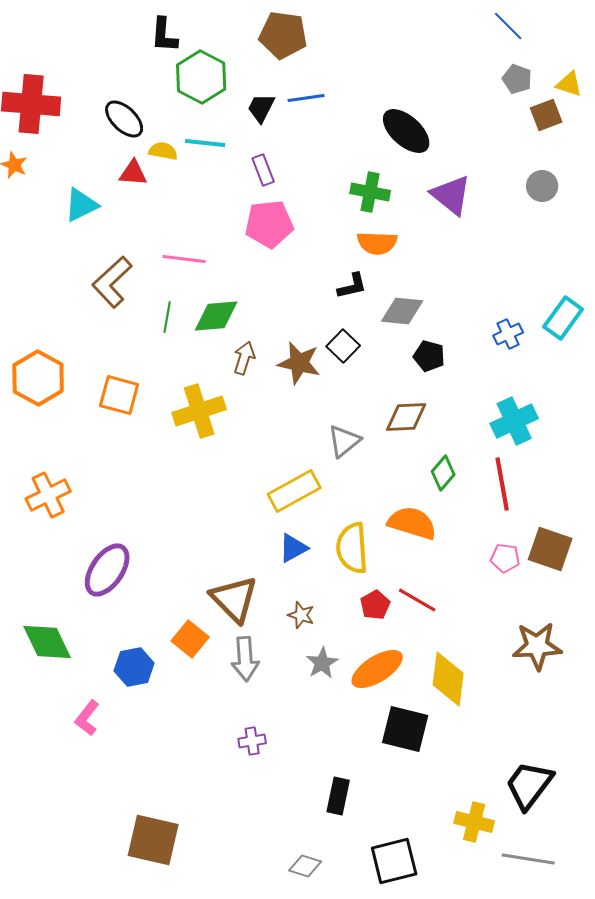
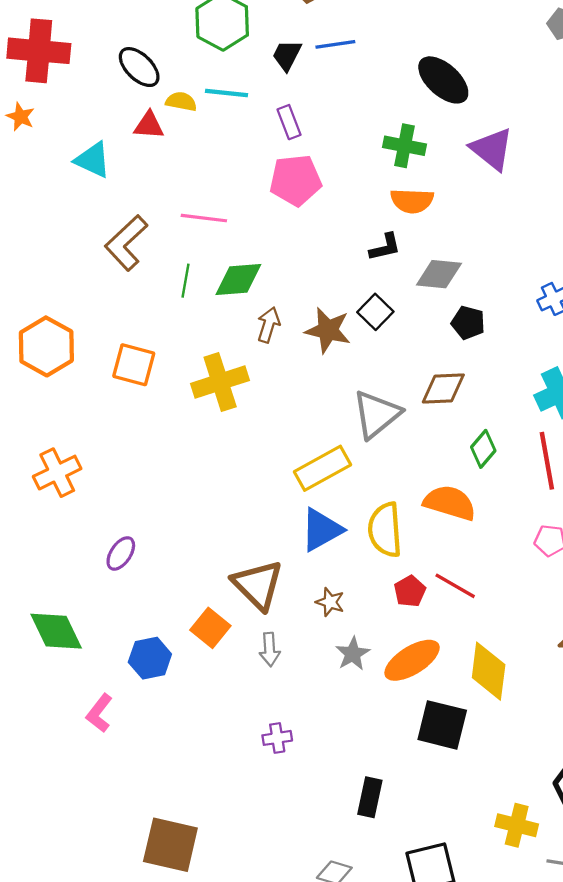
cyan triangle: (81, 205) -> (93, 160), turned 51
gray triangle: (344, 441) -> (376, 414), size x1.4
blue triangle: (293, 548) -> (321, 530), size x1.4
purple ellipse: (107, 570) -> (121, 553), size x0.6
gray arrow: (245, 659) -> (270, 649), size x0.7

